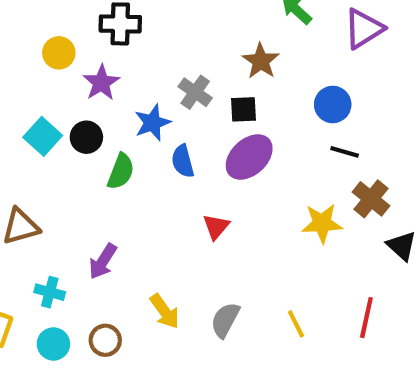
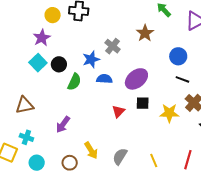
yellow circle: (59, 53) -> (53, 15), moved
purple star: (101, 83) -> (42, 38), moved
black square: (243, 109) -> (143, 103), moved
blue semicircle: (183, 161) -> (104, 79), turned 105
cyan cross: (50, 292) -> (26, 137), moved
brown circle: (105, 340) -> (70, 163), moved

